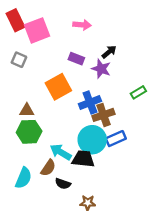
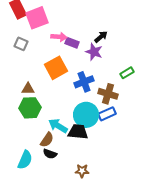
pink arrow: (82, 25) -> (59, 37), moved
brown cross: (103, 115) -> (108, 94), moved, turned 36
cyan semicircle: (23, 178) -> (25, 160), moved
black semicircle: (63, 184) -> (50, 154), moved

